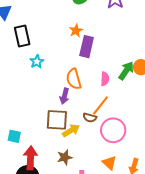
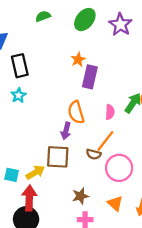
cyan star: (37, 62) -> (18, 95), moved
yellow arrow: (71, 131) -> (35, 172), moved
brown star: (65, 157) -> (80, 196), moved

